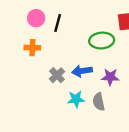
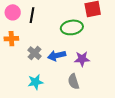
gray cross: (57, 75) -> (35, 53), moved
cyan star: (76, 99) -> (35, 82), moved

